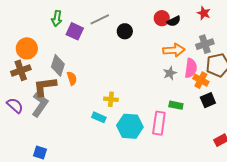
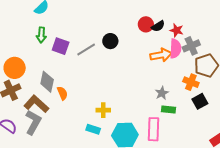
red star: (204, 13) -> (177, 30), moved
gray line: (100, 19) -> (86, 50), moved
pink semicircle: (191, 68) -> (175, 49), moved
gray star: (170, 73) -> (162, 93), moved
brown L-shape: (45, 86) -> (36, 104), turned 55

